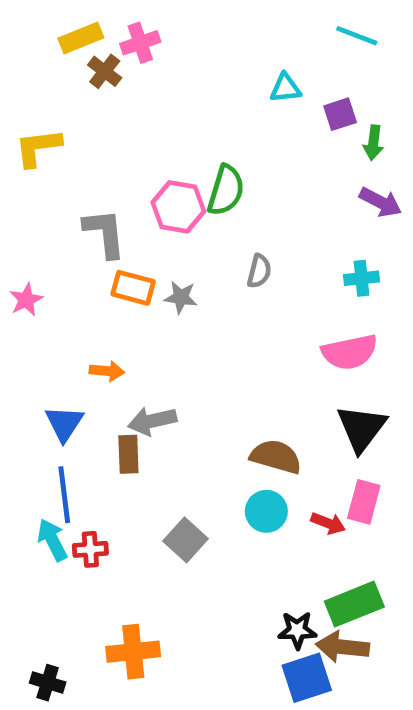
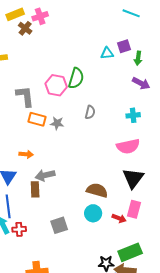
cyan triangle: (285, 88) -> (107, 53), moved
gray square: (186, 540) -> (59, 225), turned 30

